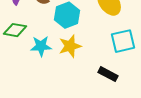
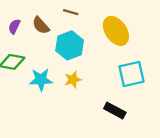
yellow star: (70, 46) -> (73, 80), size x0.7

